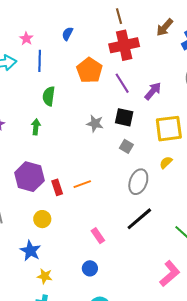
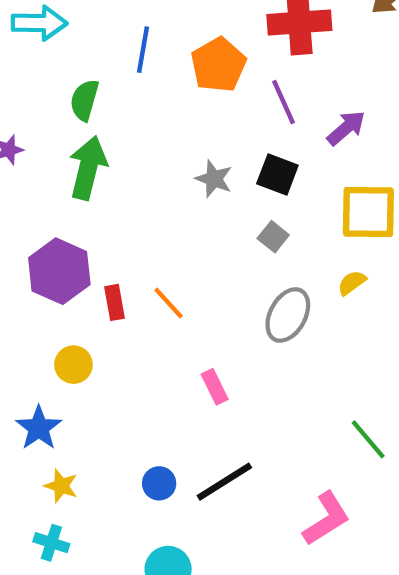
blue line: (40, 61) -> (143, 50), moved
green semicircle: (49, 96) -> (85, 100), moved
green arrow: (36, 127) -> (88, 168), size x1.8
orange line: (82, 184) -> (169, 303), turned 60
black line: (139, 219) -> (224, 482), moved
pink rectangle: (98, 236) -> (215, 387), moved

